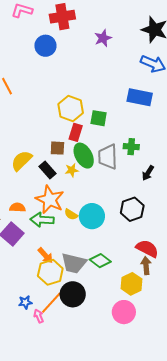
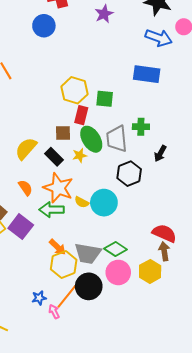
orange semicircle: (17, 207) -> (25, 188), moved, turned 56
black hexagon: (132, 209) -> (129, 174), moved
pink circle: (124, 312) -> (118, 272), moved

